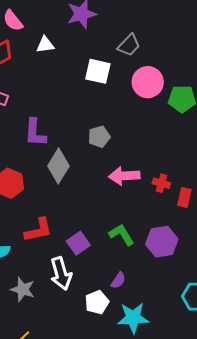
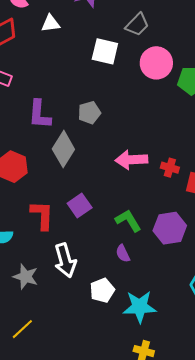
gray pentagon: (99, 137) -> (89, 113), moved
red L-shape: (38, 230) -> (42, 215), turned -76
purple square: (78, 243) -> (80, 206), moved
purple semicircle: (118, 280) -> (123, 254), moved, turned 120

